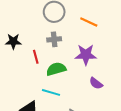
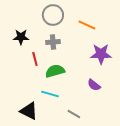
black star: (13, 41) -> (21, 37), moved
purple star: (86, 55) -> (101, 54), moved

